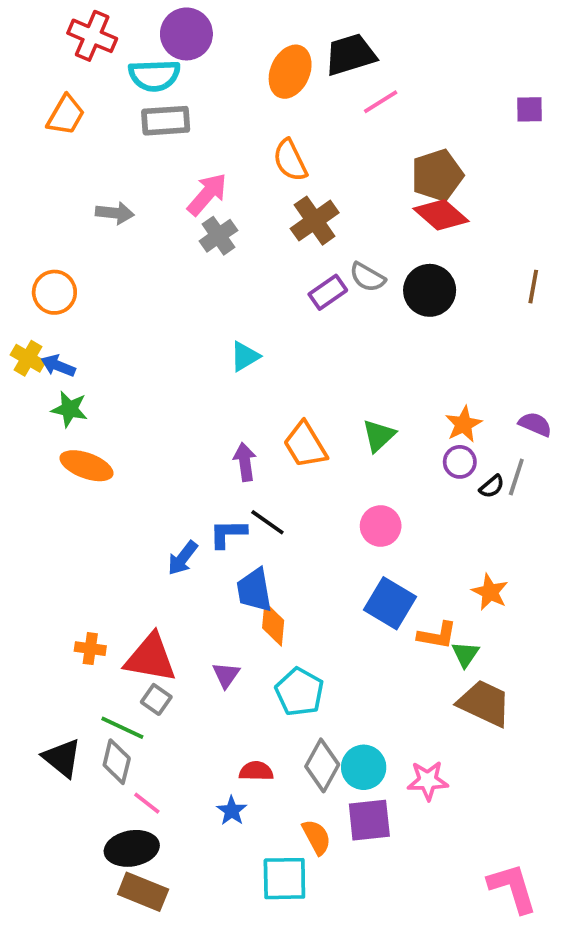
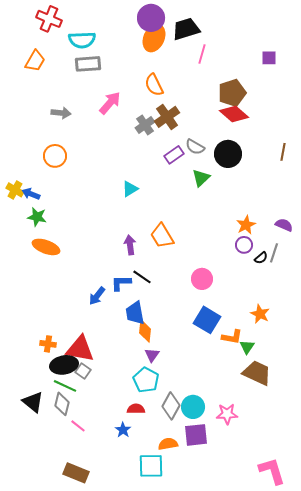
purple circle: (186, 34) -> (151, 18), moved
pink line: (381, 102) -> (202, 54), turned -42
purple square: (530, 109) -> (269, 58), moved
gray cross: (218, 236) -> (145, 125), moved
orange circle: (54, 292) -> (55, 156), moved
green triangle: (379, 436) -> (201, 178), moved
purple triangle: (226, 675) -> (152, 355), moved
cyan pentagon: (300, 692) -> (146, 380), moved
orange semicircle: (316, 837) -> (168, 444), turned -72
black ellipse: (132, 848) -> (64, 365), moved

